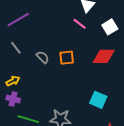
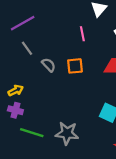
pink line: (80, 24) -> (82, 34), moved, turned 40
gray line: (16, 48) -> (27, 48), moved

